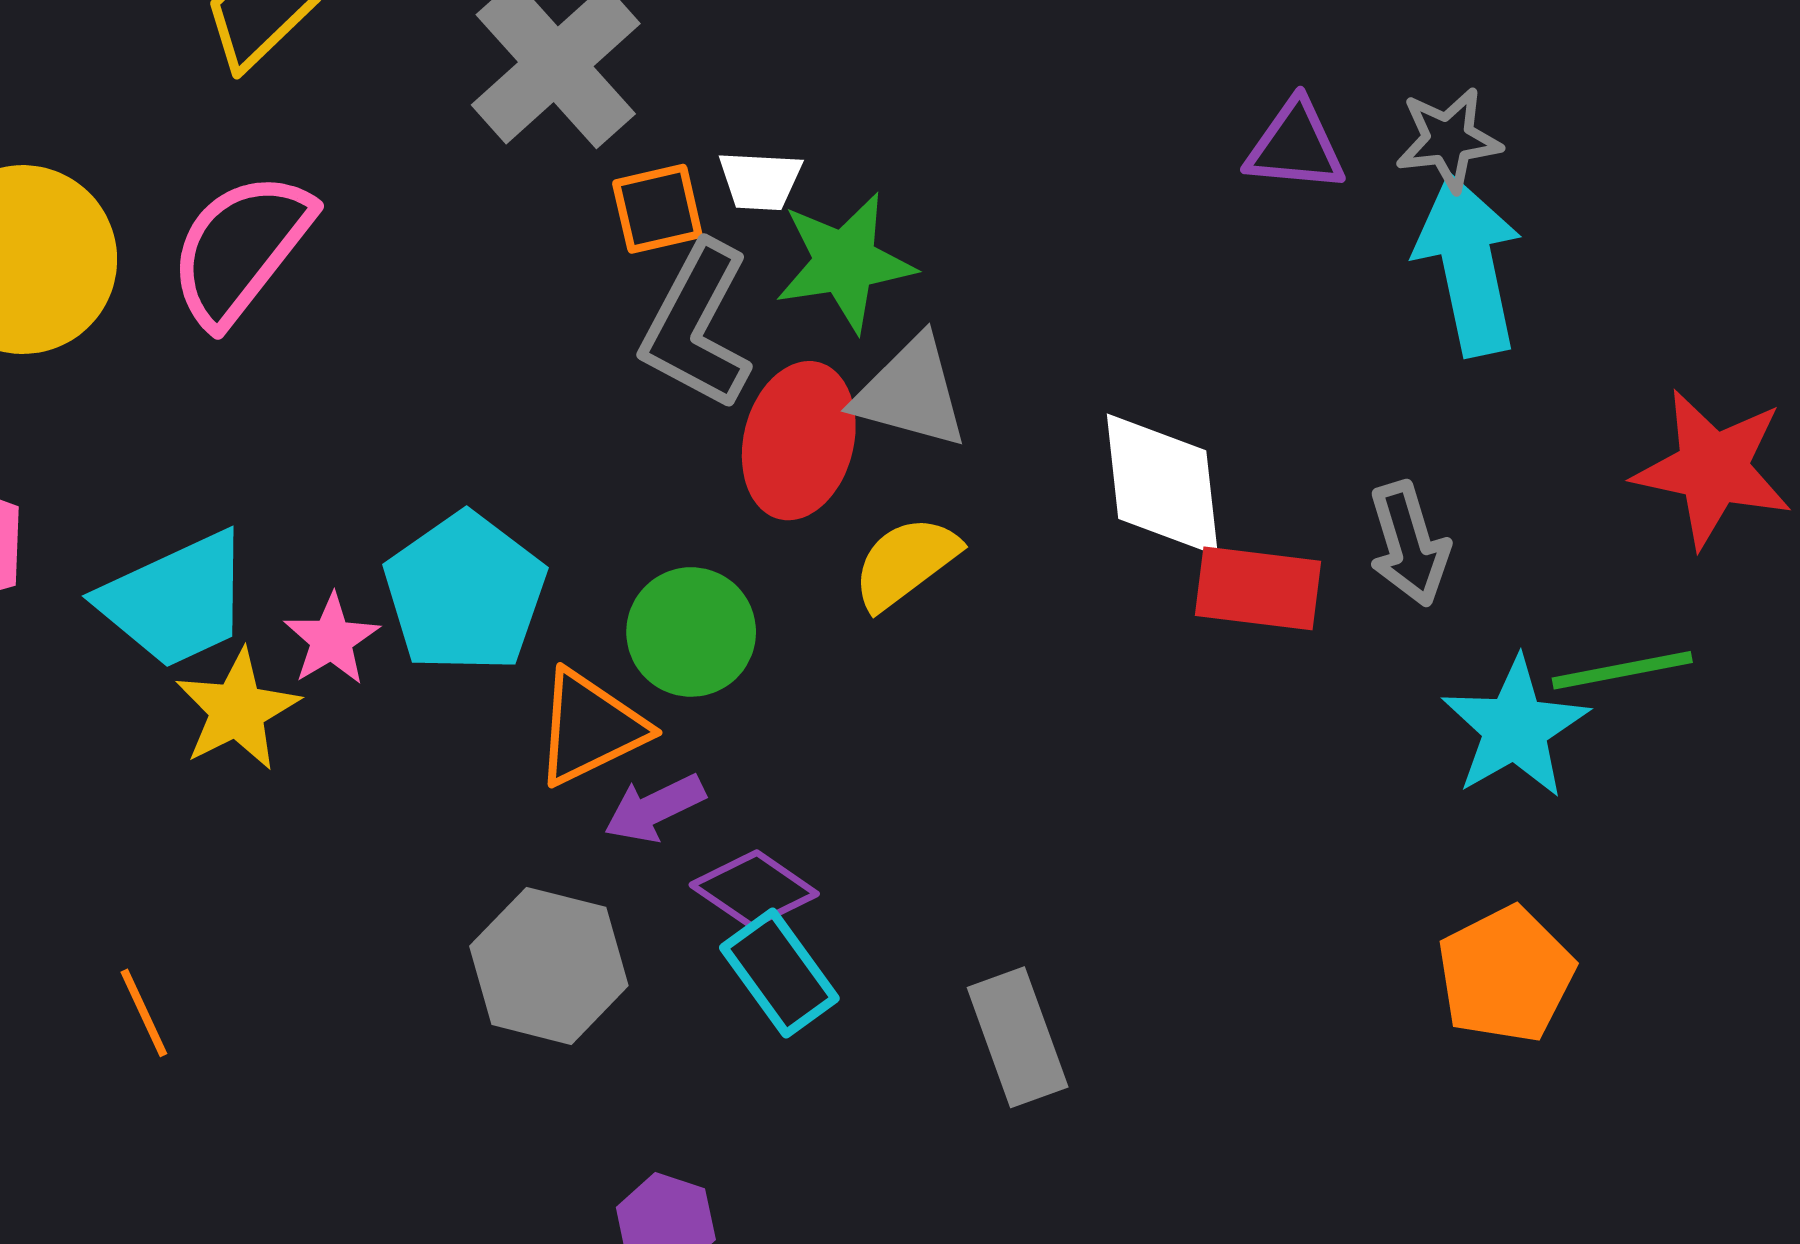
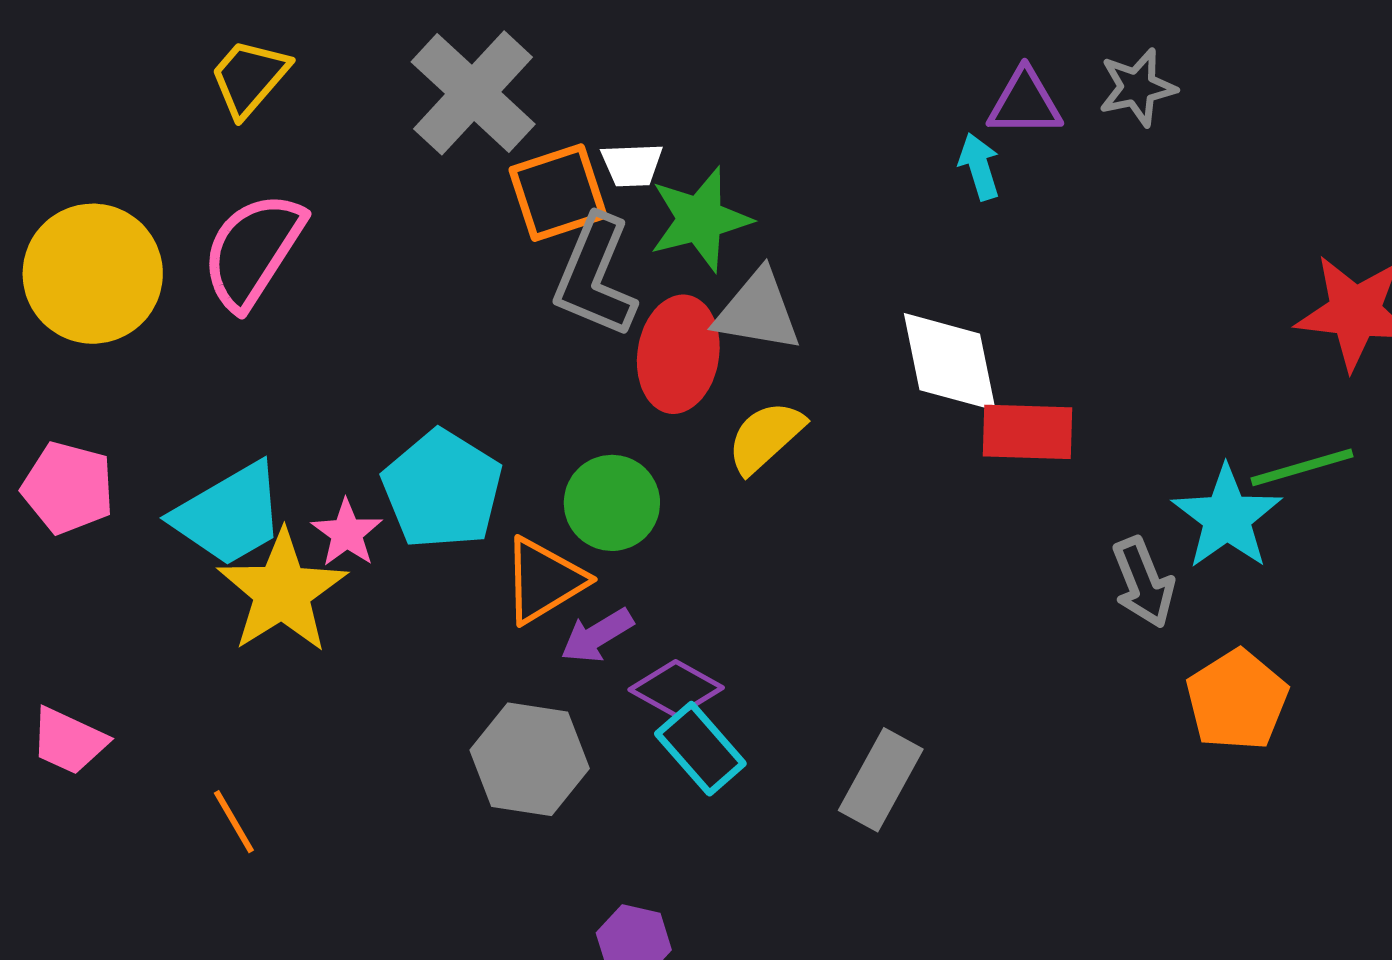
orange square: (657, 209) -> (558, 193), size x1.4
cyan arrow: (1469, 265) -> (979, 167), moved, size x0.5
gray arrow: (1409, 544) -> (1143, 583), moved
yellow star: (237, 710) -> (282, 592), size x1.4
gray rectangle: (1018, 1037) -> (881, 780), turned 54

